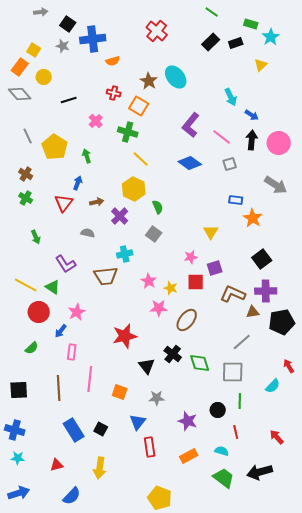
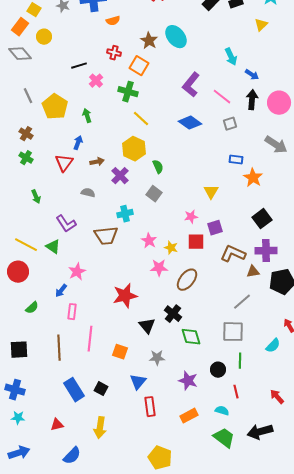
black line: (69, 100) -> (79, 66), moved
red circle: (39, 312) -> (18, 272), moved
green diamond: (200, 363) -> (191, 337), moved

